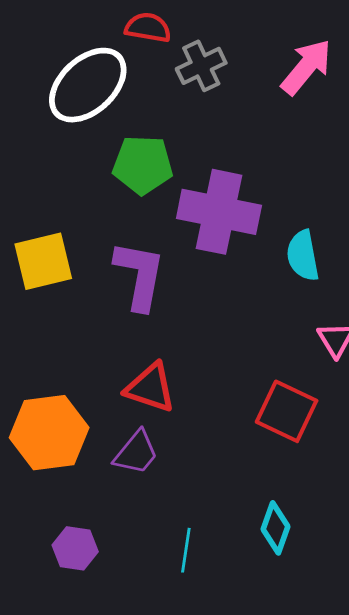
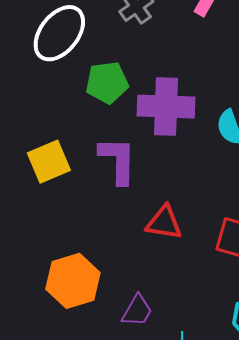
red triangle: (150, 388) -> (164, 223), moved
purple trapezoid: (136, 453) -> (137, 311), moved

